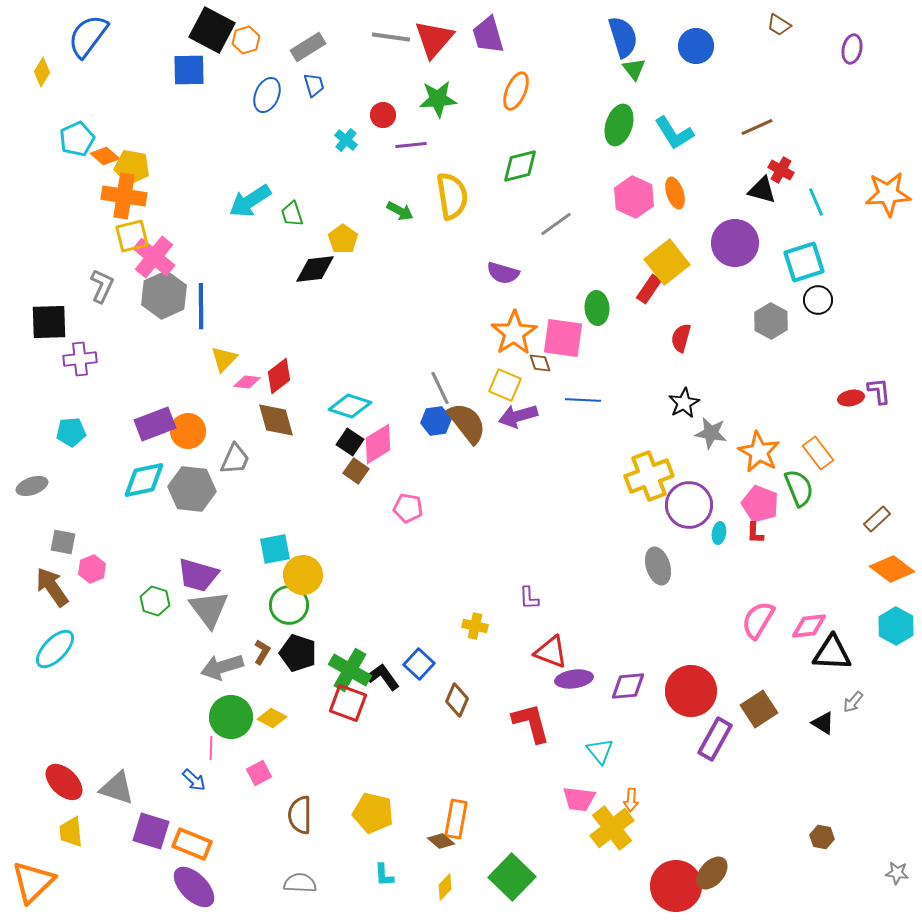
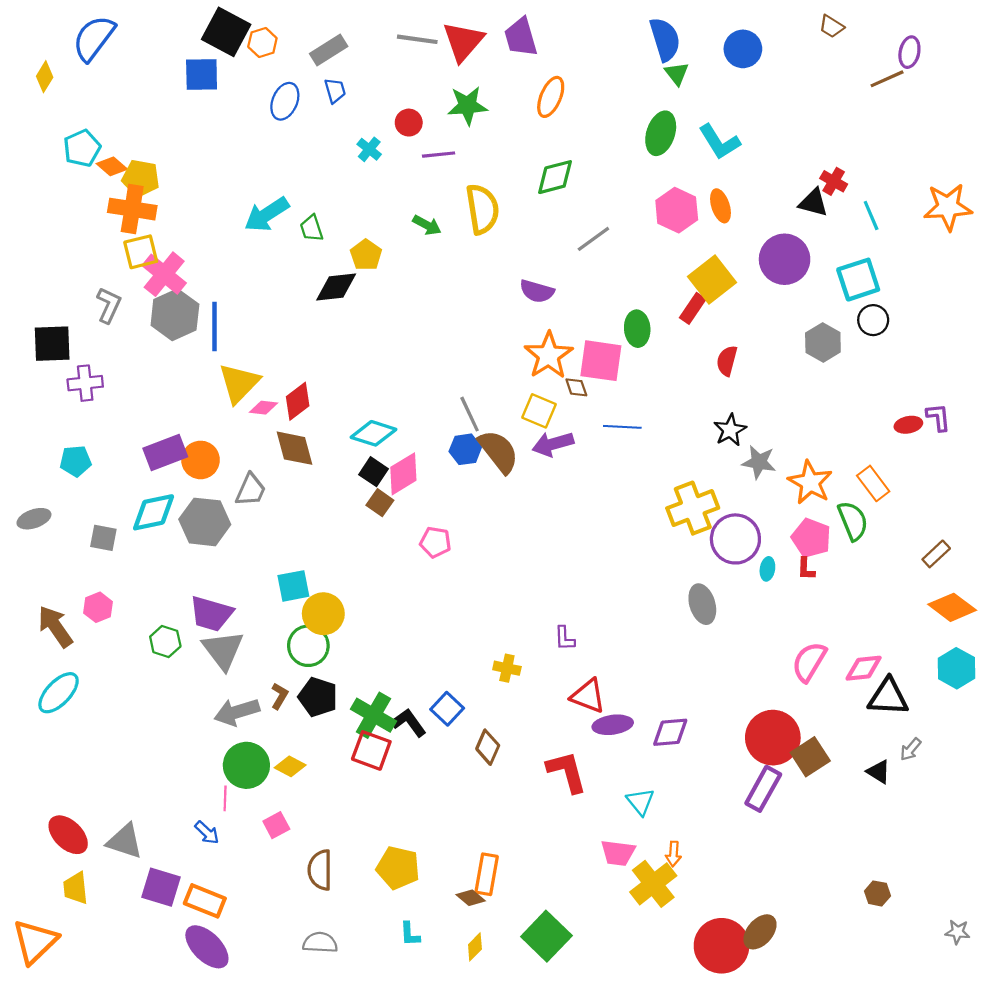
brown line: (757, 127) -> (887, 79), moved
yellow triangle: (224, 359) -> (239, 383), size x1.5
gray square: (63, 542) -> (103, 538), moved
red circle: (691, 691) -> (773, 738), moved

